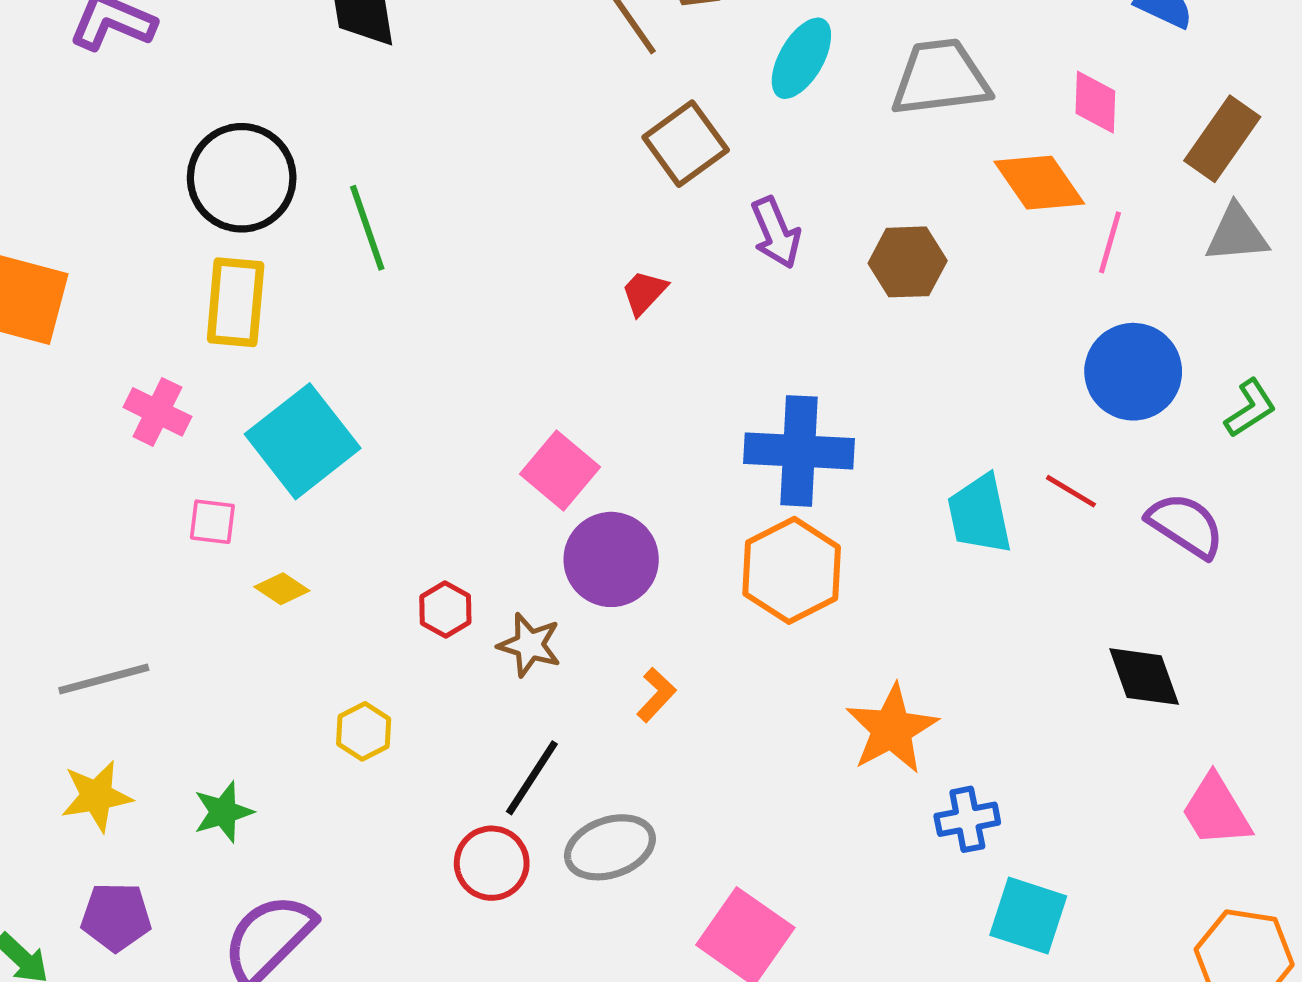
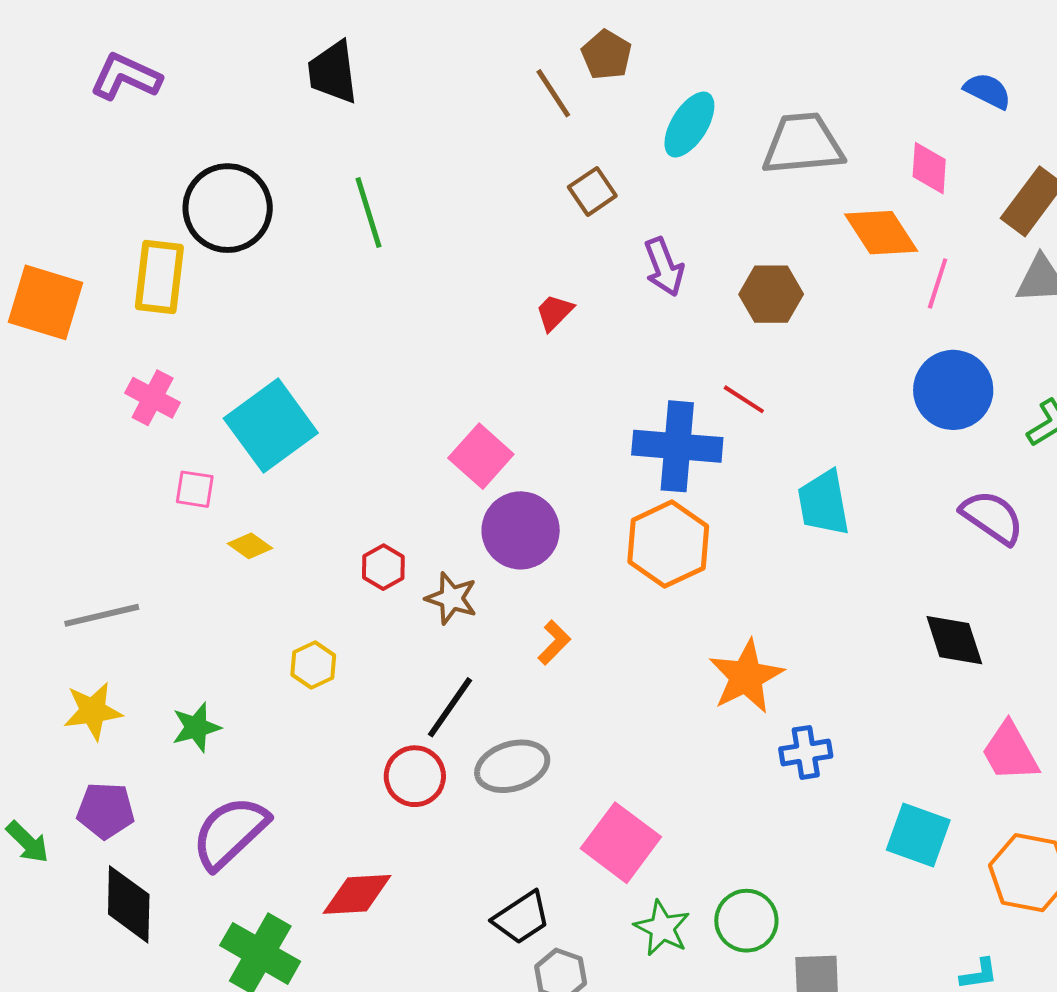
brown square: (686, 144) -> (592, 191), size x0.7
green line: (367, 228) -> (369, 212), moved
yellow rectangle: (236, 302) -> (159, 277), moved
red line: (1071, 491) -> (744, 399), moved
cyan square: (1028, 916) -> (918, 835), moved

